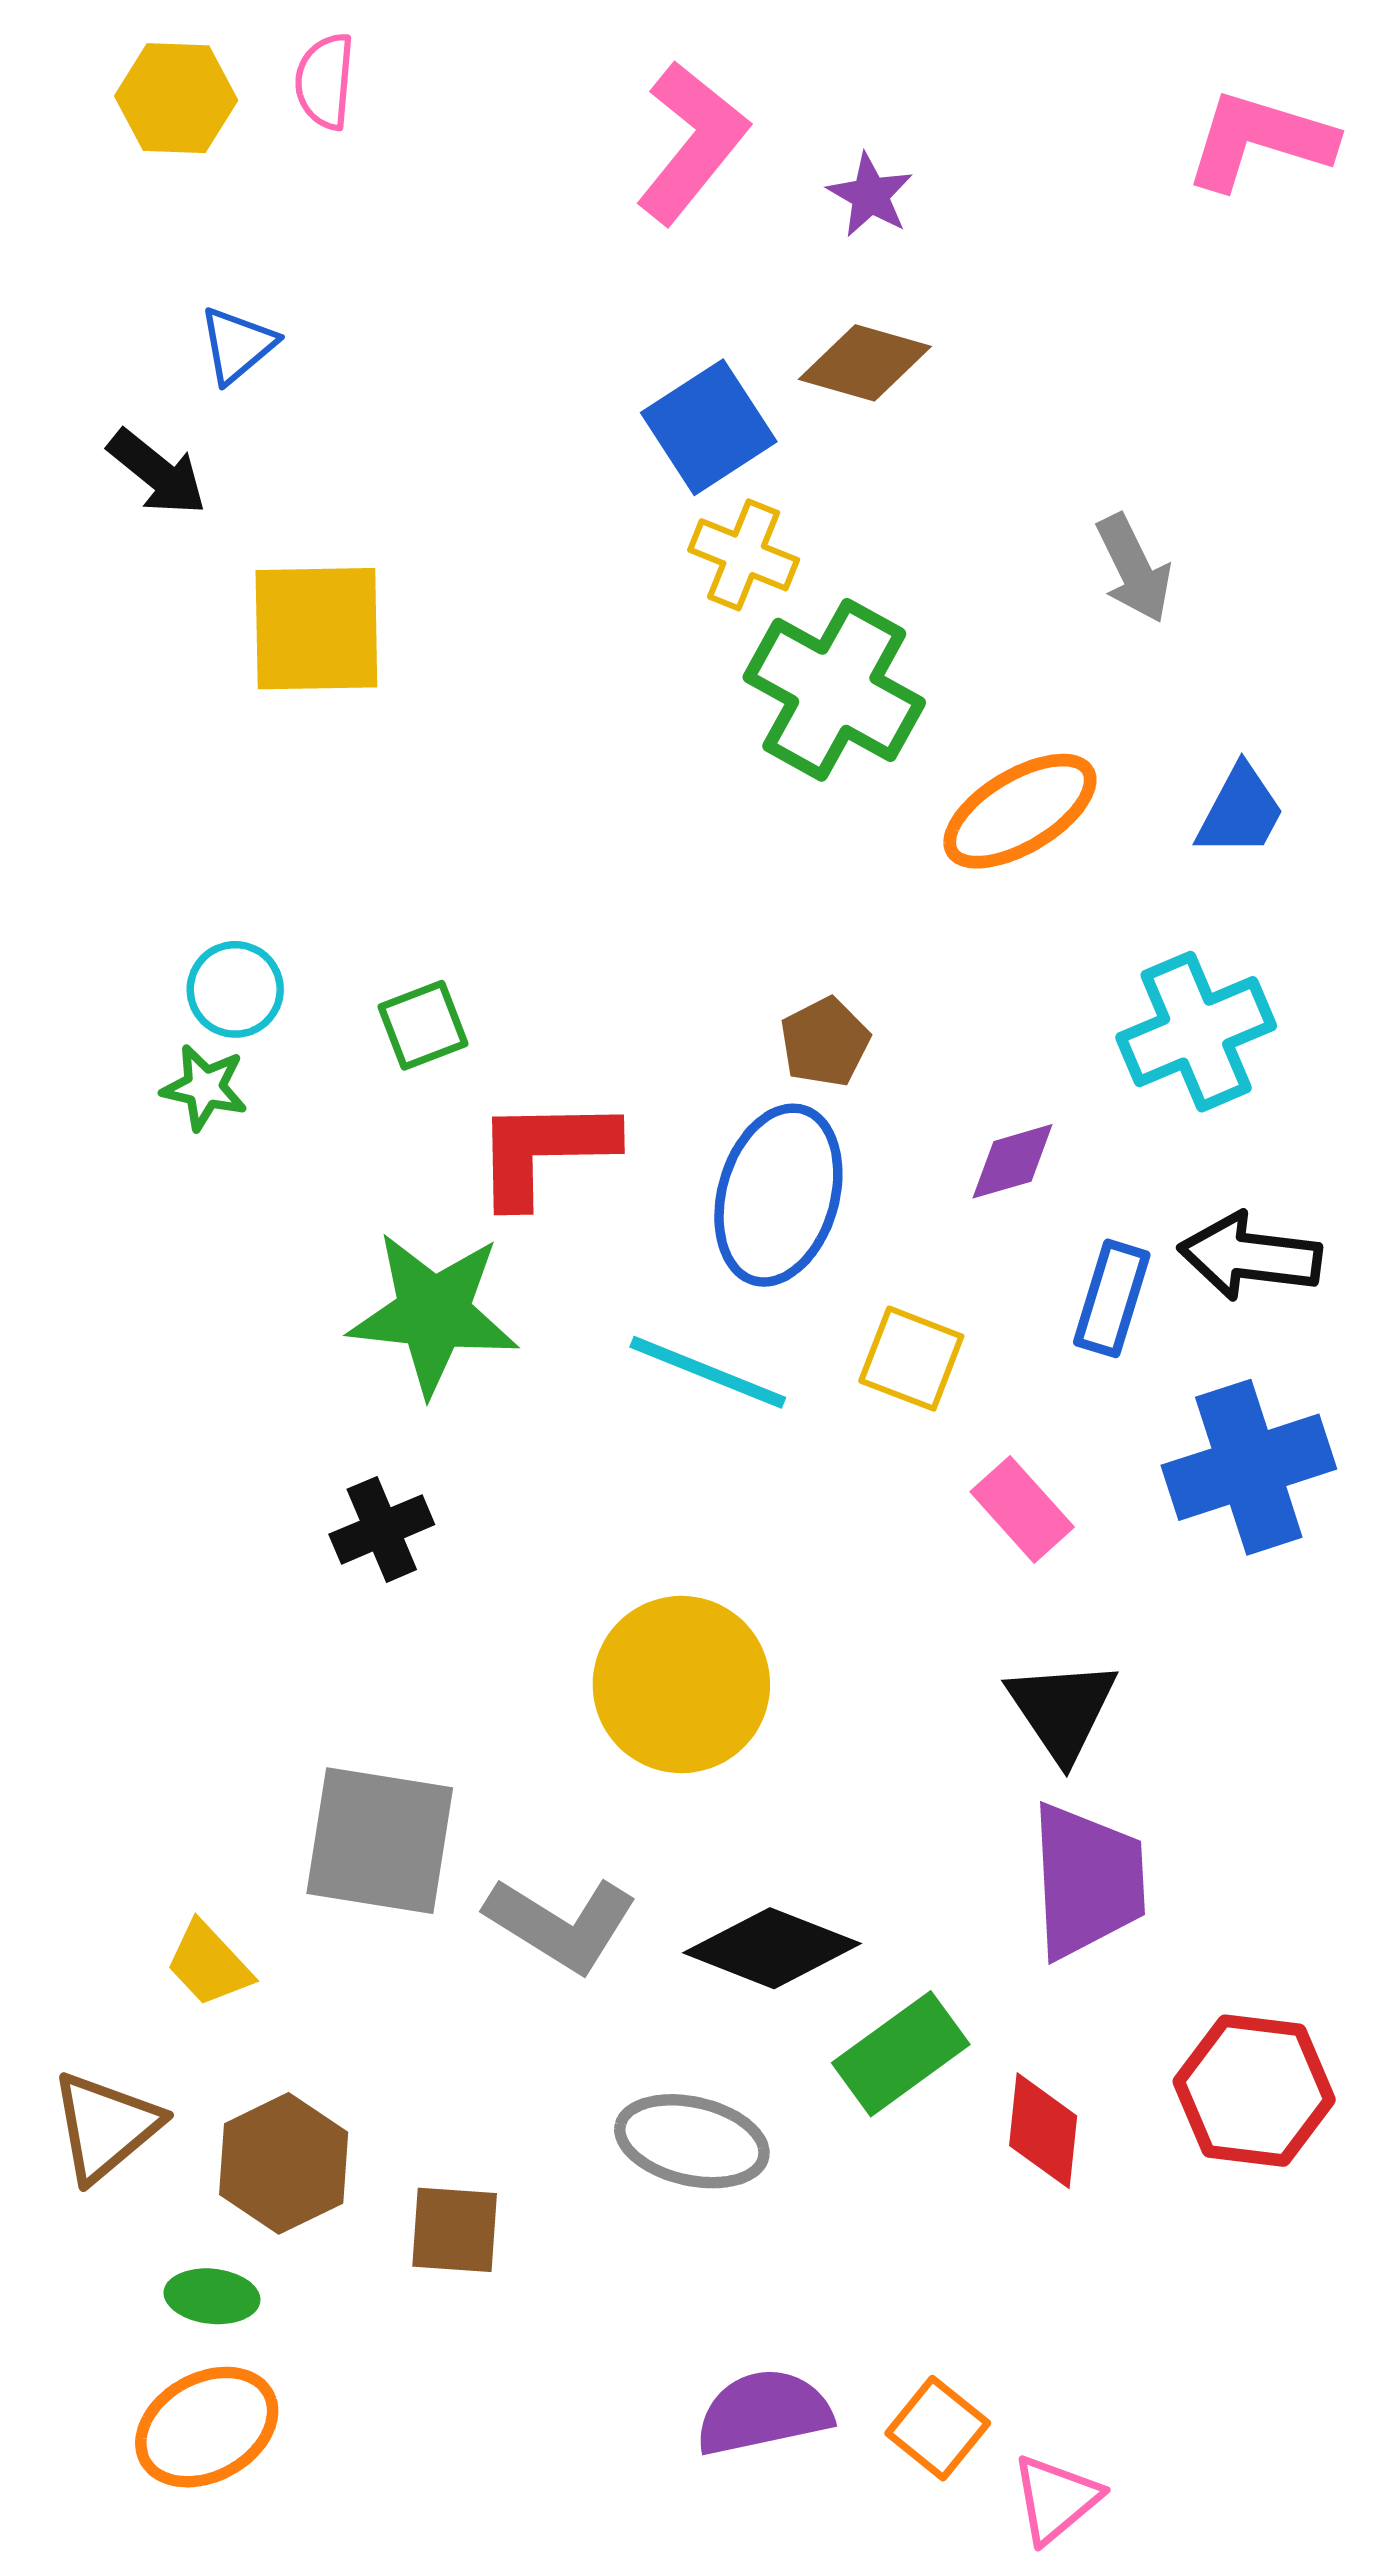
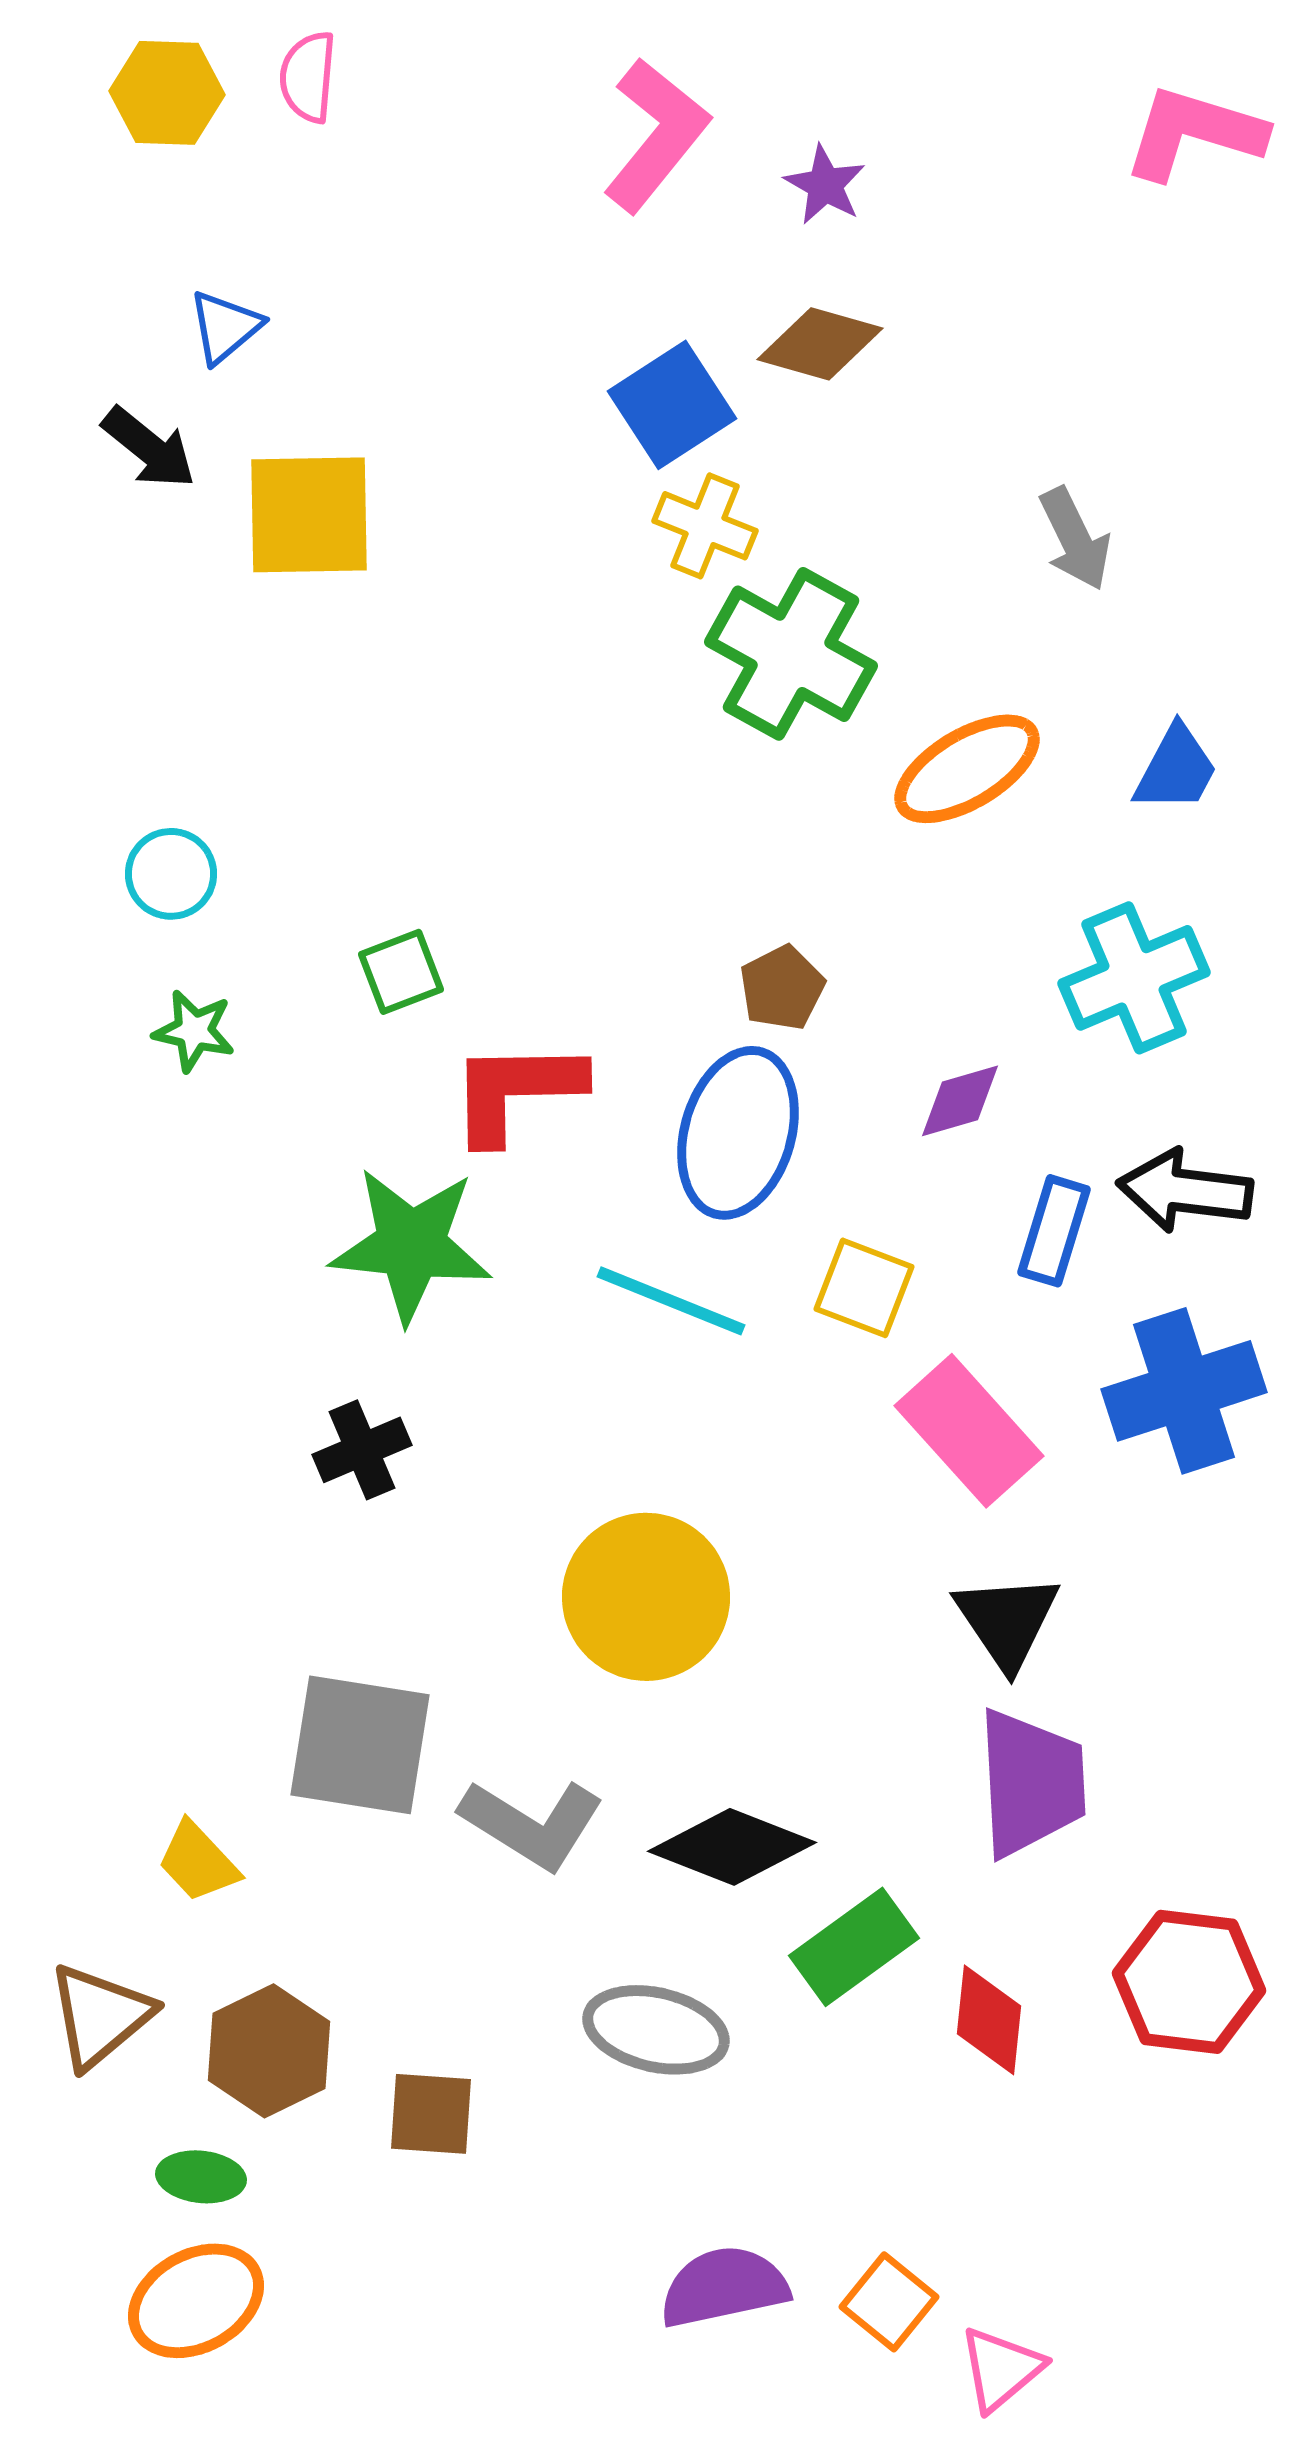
yellow square: (316, 629) -> (309, 515), moved
cyan circle: (235, 989) -> (171, 874), moved
pink rectangle: (1022, 1509) -> (969, 1431), size x1.5

